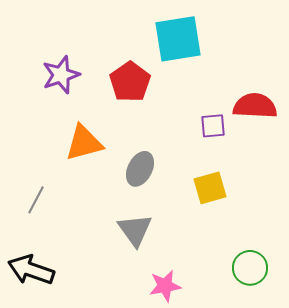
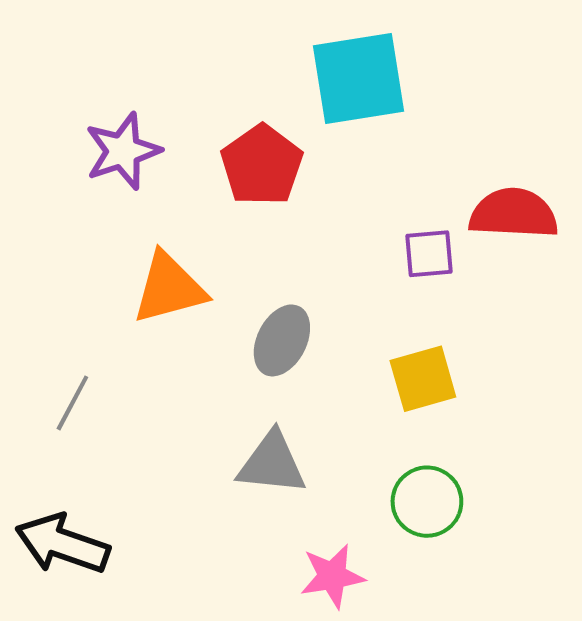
gray triangle: (135, 230) -> (272, 463), turned -48
green circle: (250, 268) -> (427, 502), moved

